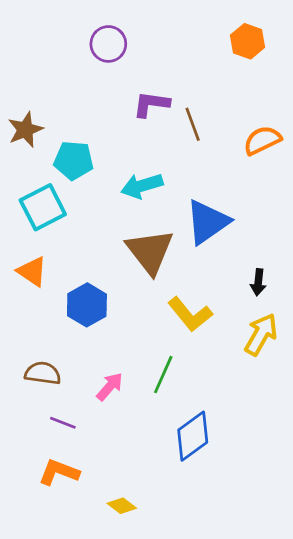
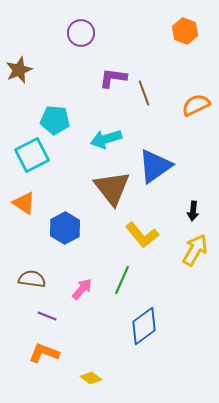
brown star: (25, 130) -> (19, 70), moved

